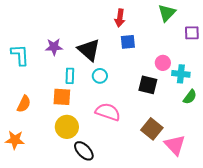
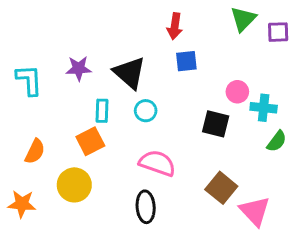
purple square: (192, 33) -> (278, 32), moved
orange square: (62, 97) -> (90, 141), turned -30
yellow circle: (67, 127) -> (74, 185), moved
black ellipse: (84, 151) -> (146, 207), moved, turned 40

